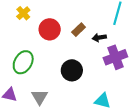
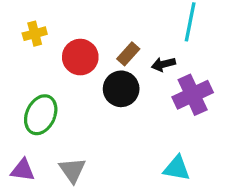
yellow cross: (23, 13) -> (35, 34), turned 32
black circle: (72, 70) -> (121, 89), moved

